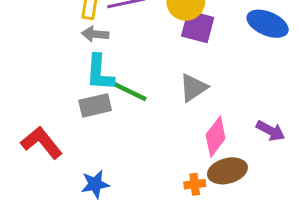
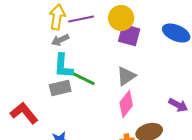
gray arrow: (95, 34) -> (60, 40), turned -30
pink diamond: (216, 137) -> (126, 104), moved

